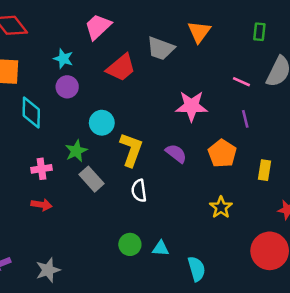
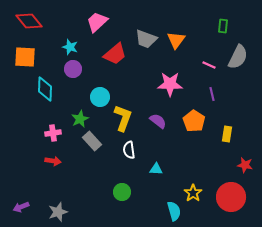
orange triangle: (199, 32) -> (176, 40), moved
yellow star: (221, 207) -> (193, 193), moved
cyan triangle: (161, 248) -> (156, 169), moved

